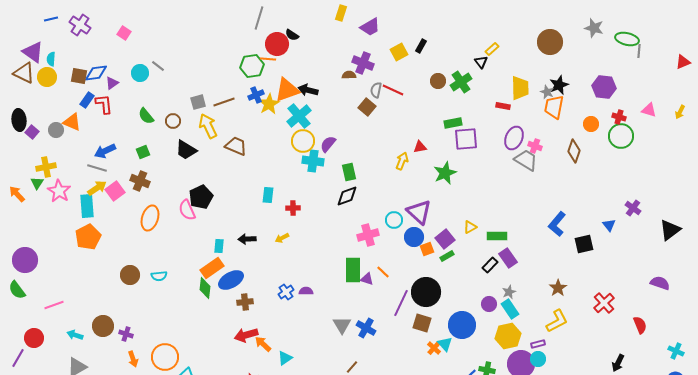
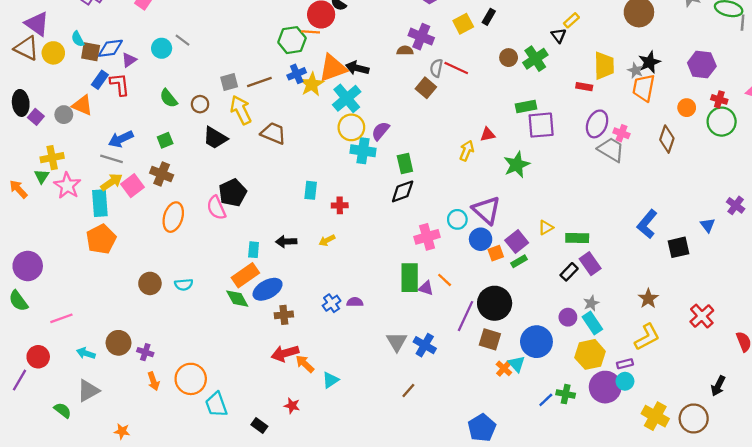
cyan semicircle: (51, 59) -> (78, 39), moved, turned -32
green diamond: (205, 288) -> (237, 299), turned -35

